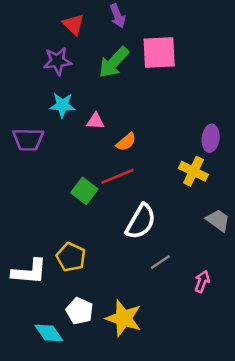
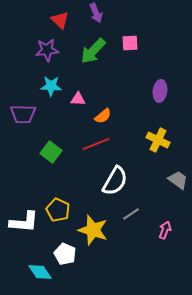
pink square: (159, 53) -> (130, 43), size x0.6
purple ellipse: (211, 138) -> (160, 91), moved
green square: (84, 191) -> (51, 152), moved
yellow star: (124, 318) -> (93, 230), moved

